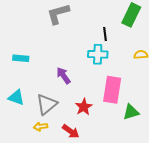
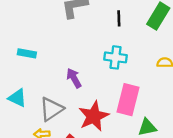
black line: (105, 34) -> (119, 18), moved
red star: (84, 107) -> (94, 116), size x1.5

